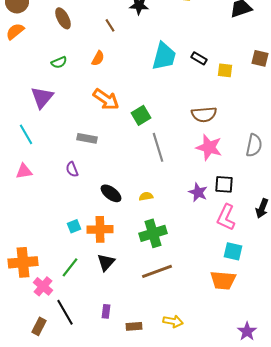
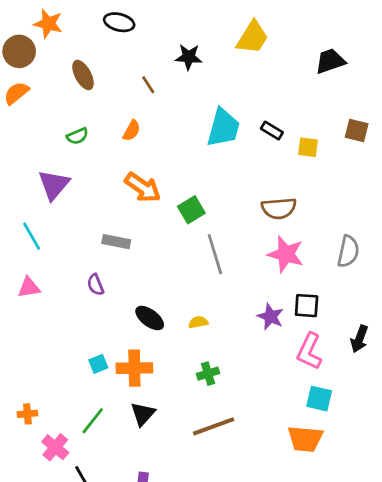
green cross: (153, 233) -> (208, 374), size x0.6
orange cross: (23, 262) -> (27, 414), size x0.5

